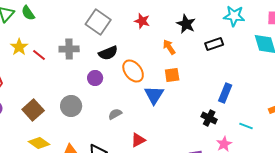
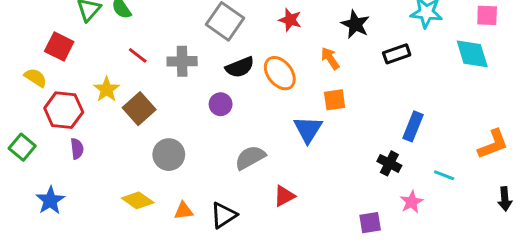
yellow star: (19, 47) -> (107, 89), moved
red line: (39, 55) -> (138, 55), moved
orange ellipse: (133, 71) -> (280, 73), moved
gray circle: (71, 106) -> (169, 155), moved
brown square: (33, 110) -> (139, 109), moved
gray semicircle: (115, 114) -> (250, 158), size x1.5

